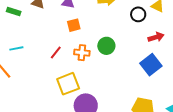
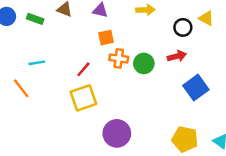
red arrow: (156, 37) -> (177, 56), moved
orange cross: (82, 53) -> (119, 58), moved
yellow square: (68, 84) -> (83, 98), moved

